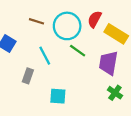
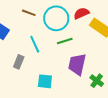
red semicircle: (95, 19) -> (81, 13), turned 35
green line: (78, 51) -> (65, 41), turned -56
purple trapezoid: (108, 63) -> (77, 64), moved

